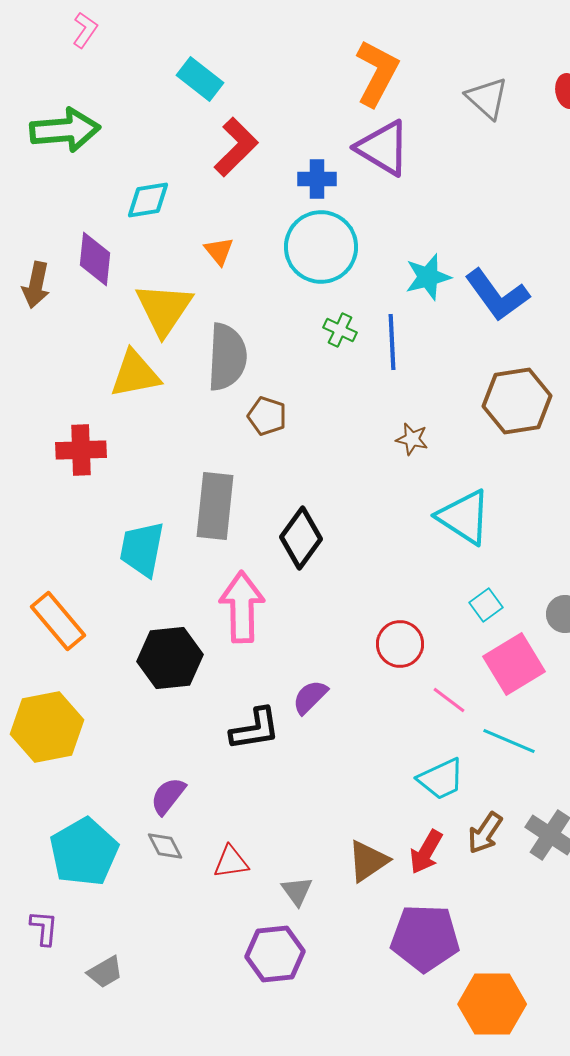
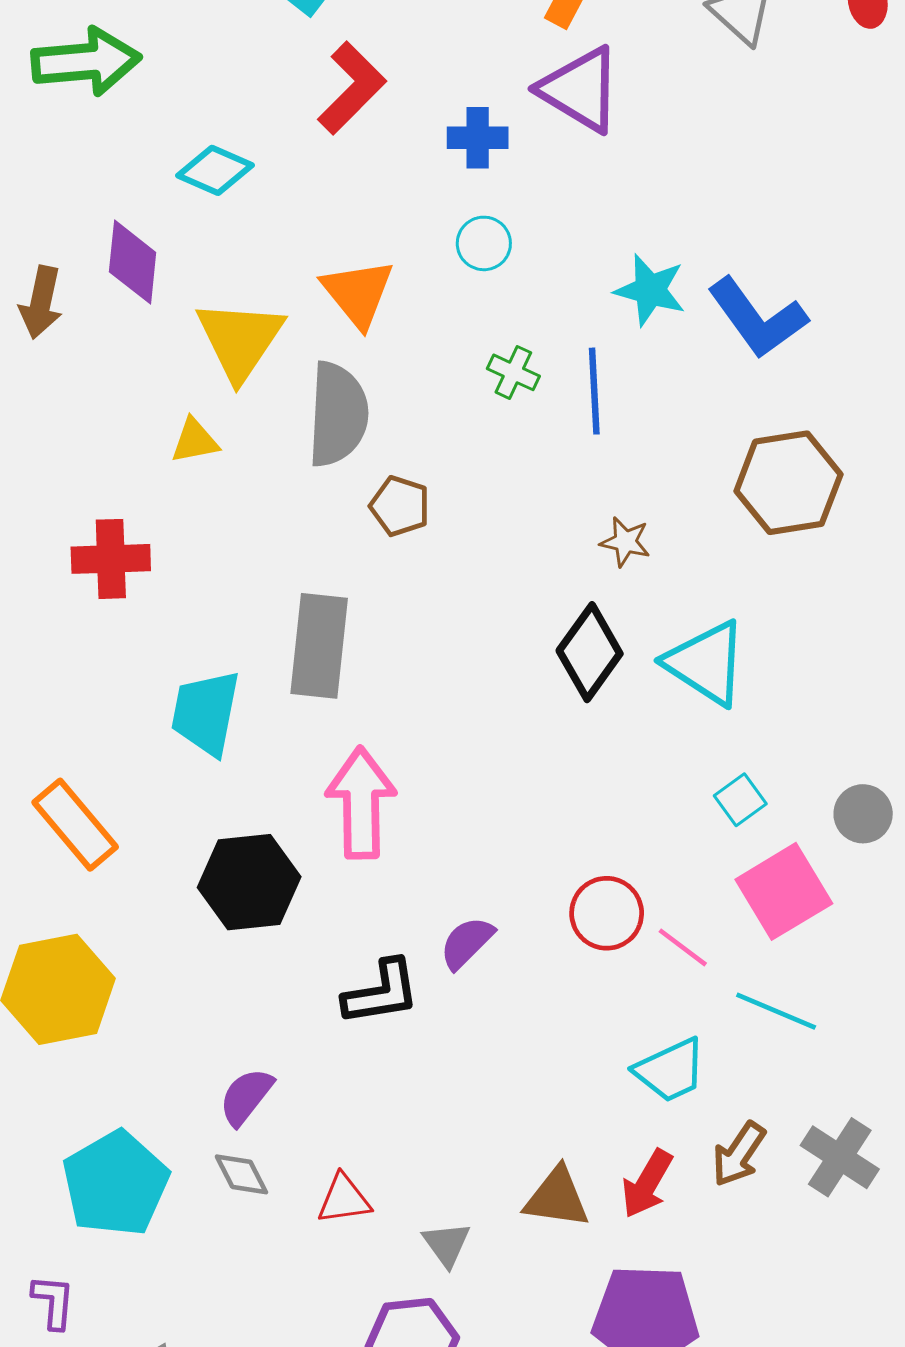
cyan diamond: (148, 200) -> (215, 170), turned 33
cyan circle: (321, 247) -> (484, 243), size x0.5
orange triangle: (219, 251) -> (358, 293), moved, size x1.6
cyan star: (428, 277) -> (650, 290), turned 30
yellow triangle: (135, 374) -> (195, 441), size x0.6
black diamond: (301, 538) -> (590, 652), moved
red circle: (400, 644) -> (607, 913), moved
brown triangle: (368, 861) -> (557, 1198), turned 42

